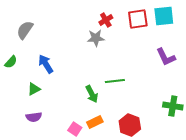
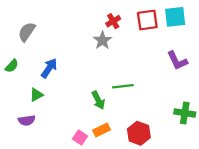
gray star: (96, 38) -> (103, 40), turned -30
blue arrow: (46, 64) -> (49, 68), turned 66
purple semicircle: (34, 117) -> (27, 120), moved

